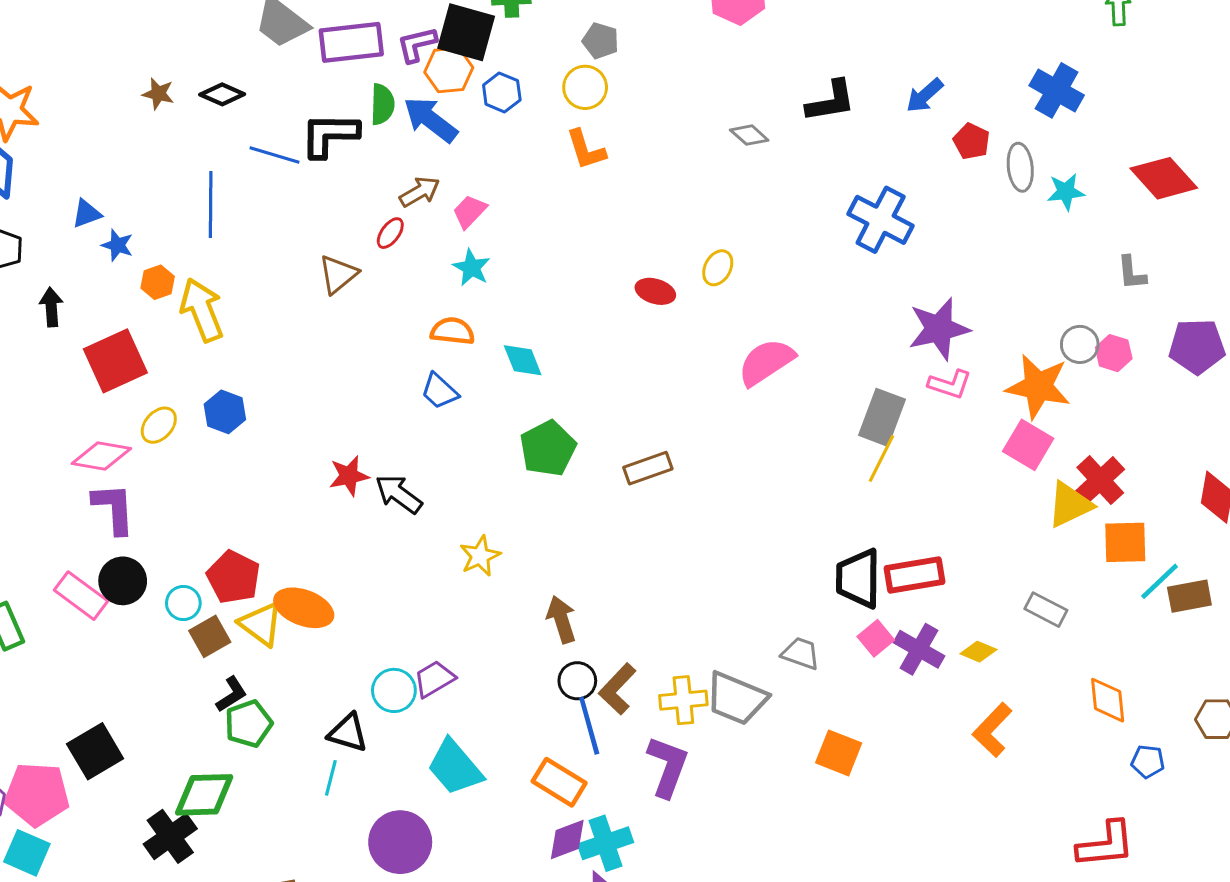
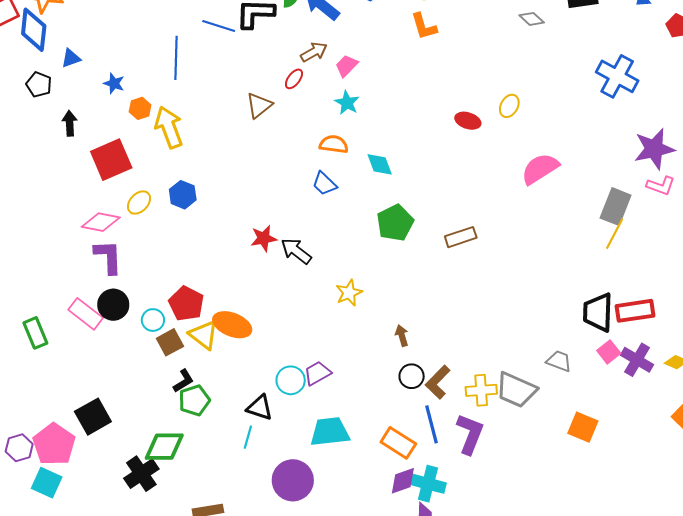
blue triangle: (87, 214) -> (71, 58), moved
brown arrow: (561, 619) -> (402, 336), size x0.7
blue line: (589, 726) -> (432, 424), moved
cyan trapezoid: (455, 767) -> (330, 432), turned 123
pink pentagon: (37, 794) -> (54, 444), turned 30
cyan cross: (605, 843) -> (428, 484), turned 32

